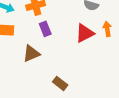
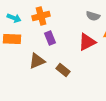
brown rectangle: (60, 83) -> (63, 70), moved

